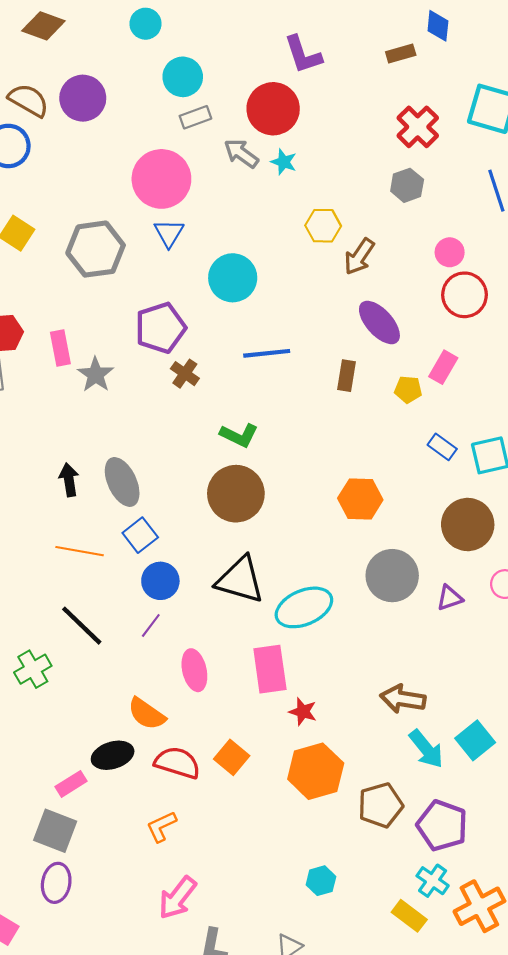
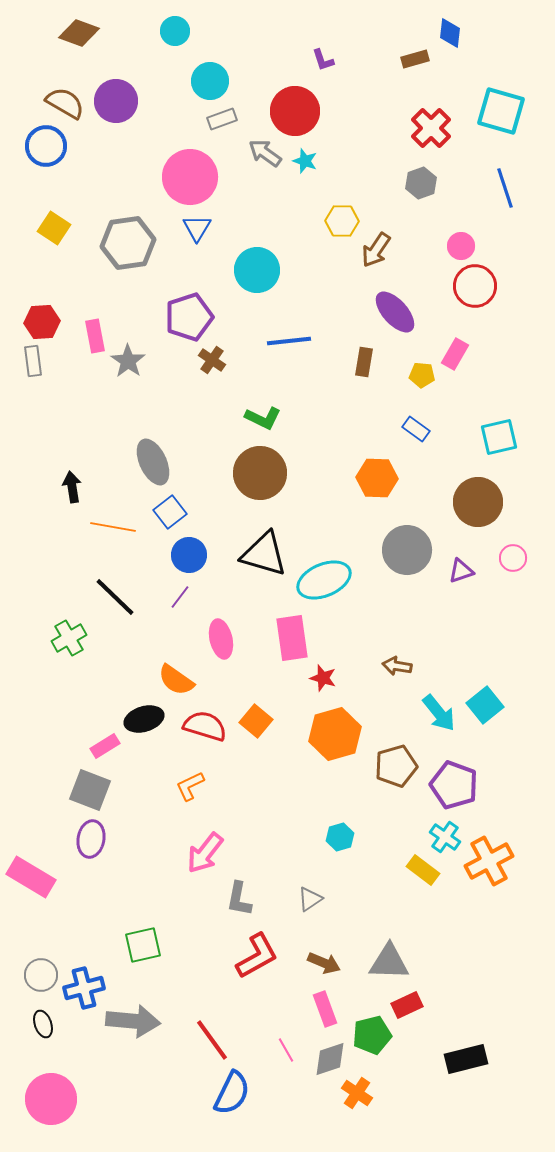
purple L-shape: (303, 55) -> (323, 60), size x0.6
blue rectangle: (442, 447) -> (416, 429), moved
black arrow: (69, 480) -> (72, 487), moved
brown arrow: (403, 699) -> (397, 666), moved, size x0.7

